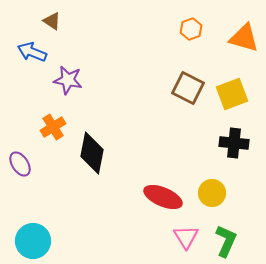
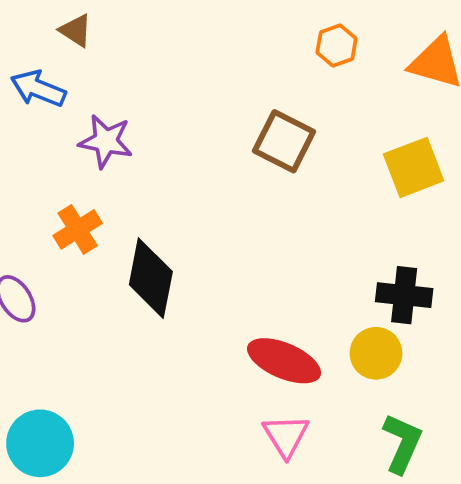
brown square: (188, 88) -> (284, 141), moved
black cross: (234, 143) -> (404, 295), moved
pink triangle: (186, 237) -> (286, 436), moved

